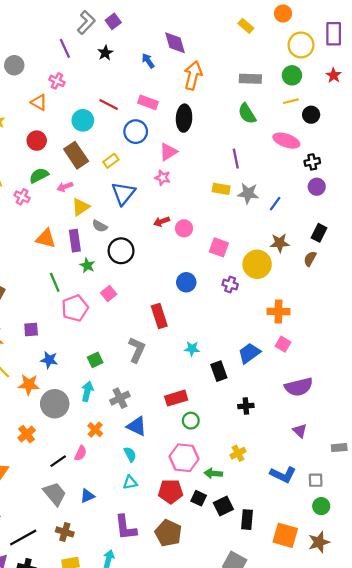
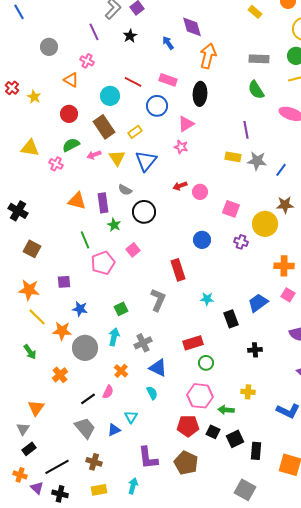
yellow triangle: (81, 207) -> (117, 158), moved, turned -30
yellow cross: (238, 453) -> (248, 392), turned 32
cyan triangle: (130, 482) -> (131, 417), moved, turned -48

